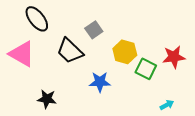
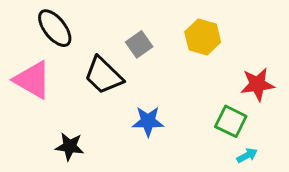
yellow hexagon: (125, 52) -> (203, 37), moved
green square: (146, 69) -> (231, 121), moved

